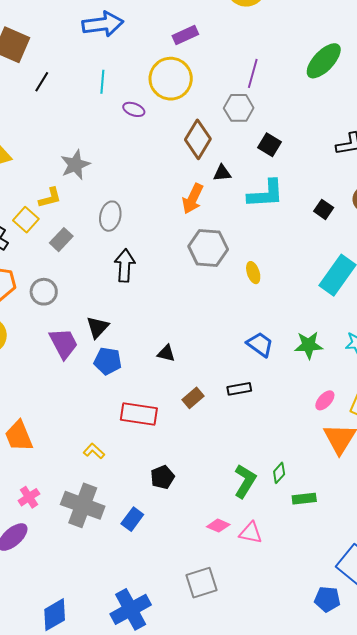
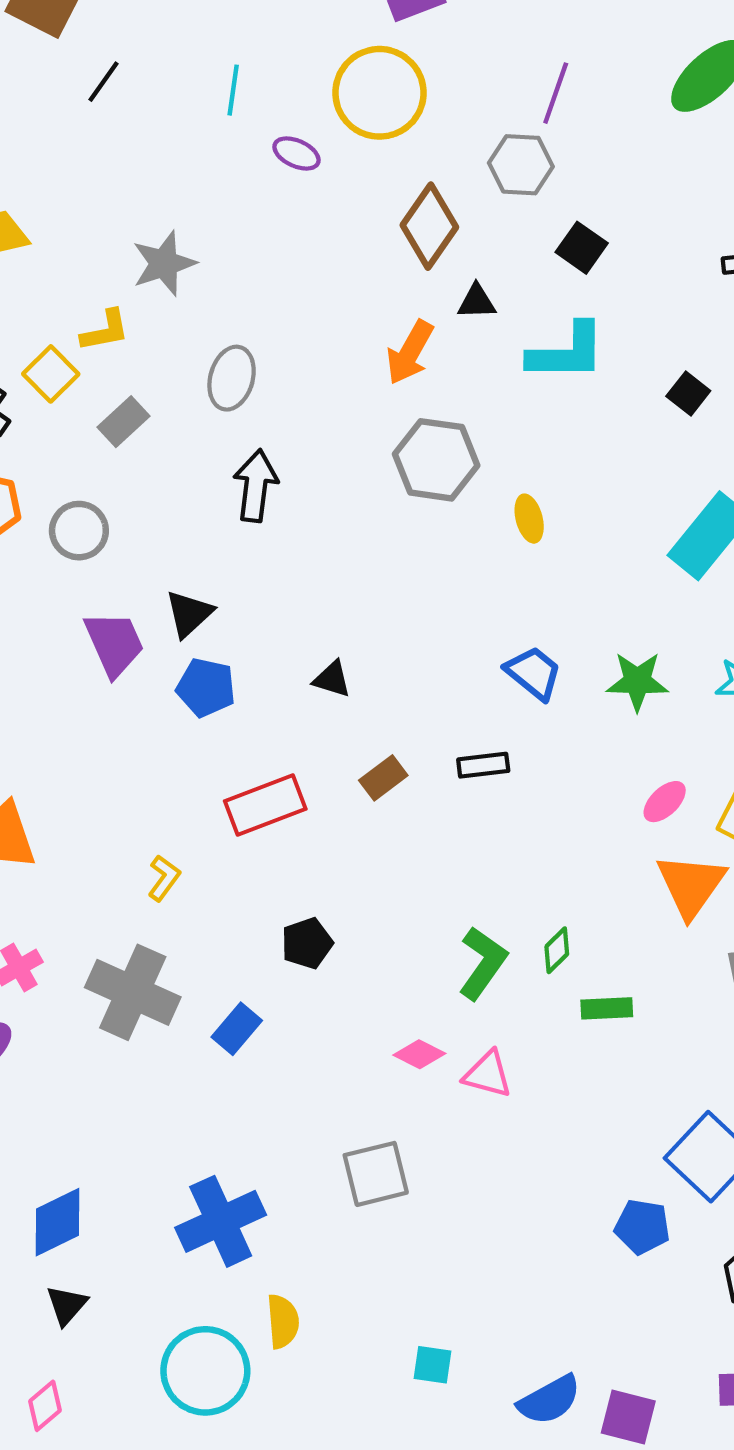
red rectangle: (139, 414) -> (265, 805), turned -33
yellow L-shape: (94, 451) -> (164, 878), turned 80

